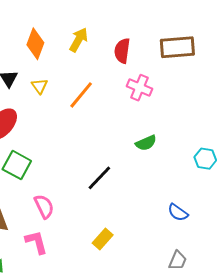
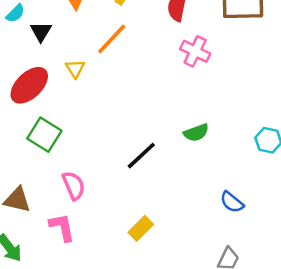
yellow triangle: (39, 86) -> (75, 69), moved
orange line: (81, 95) -> (112, 39), moved
green semicircle: (146, 143) -> (196, 133), moved

